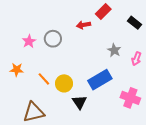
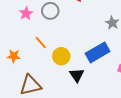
orange star: (17, 70) -> (14, 56), moved
orange line: (44, 79) -> (41, 42), moved

